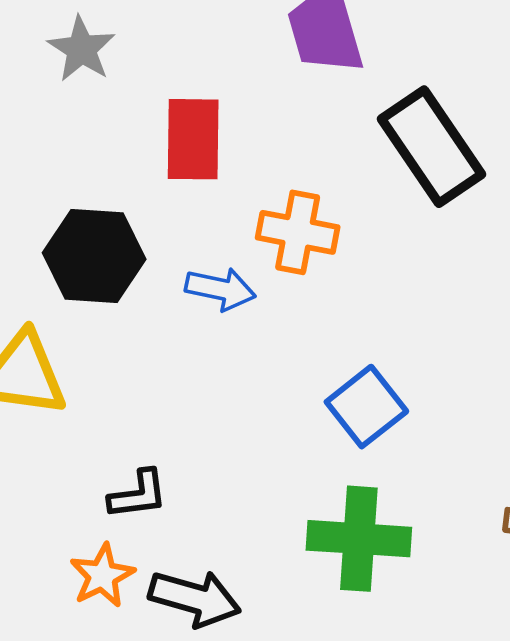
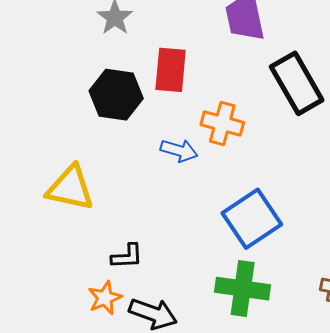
black hexagon: (94, 256) -> (116, 95), moved
blue square: (366, 407) -> (252, 219), size x1.4

